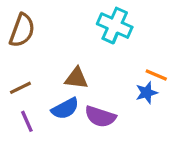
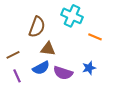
brown semicircle: (22, 30) -> (37, 27), moved
orange line: (156, 75) -> (95, 37), moved
blue star: (147, 93) -> (89, 68), moved

